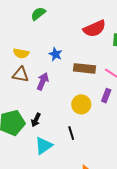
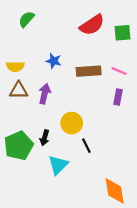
yellow circle: (81, 104) -> (72, 123), moved

